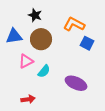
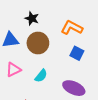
blue square: (87, 43) -> (77, 53), moved
pink triangle: (26, 61) -> (13, 70), moved

